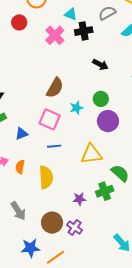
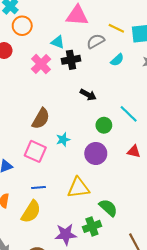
green circle: (101, 99) -> (104, 125), moved
blue line: (54, 146) -> (39, 188), moved
yellow semicircle: (46, 177) -> (31, 212), turned 35
purple star: (79, 199) -> (66, 234), size x1.5

